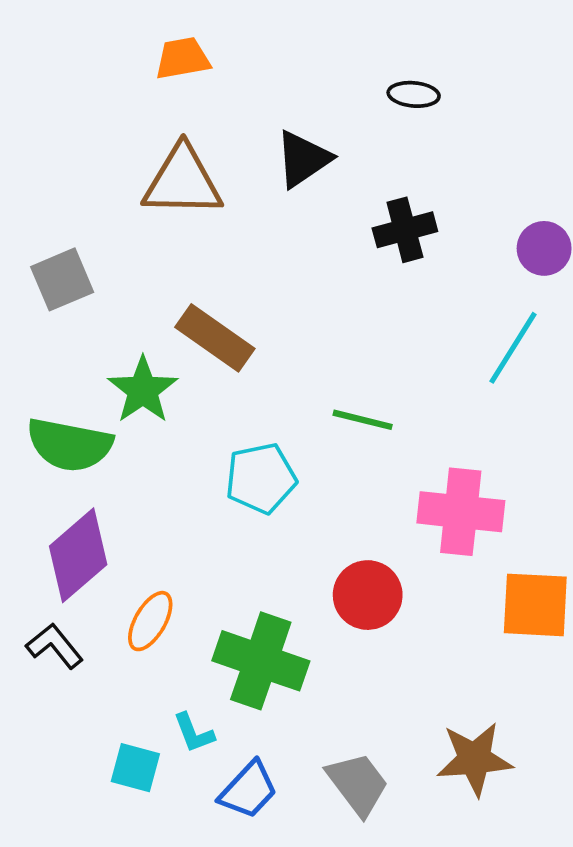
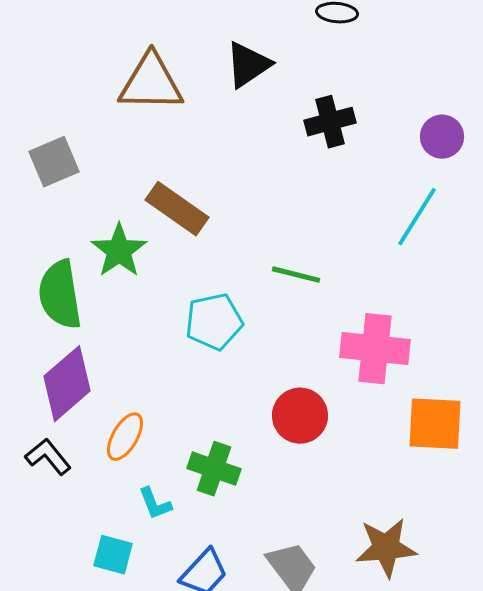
green semicircle: (70, 445) -> (60, 295), turned 70
green cross: (261, 661) -> (214, 469), size x0.7
cyan L-shape: (194, 733) -> (155, 504), moved

